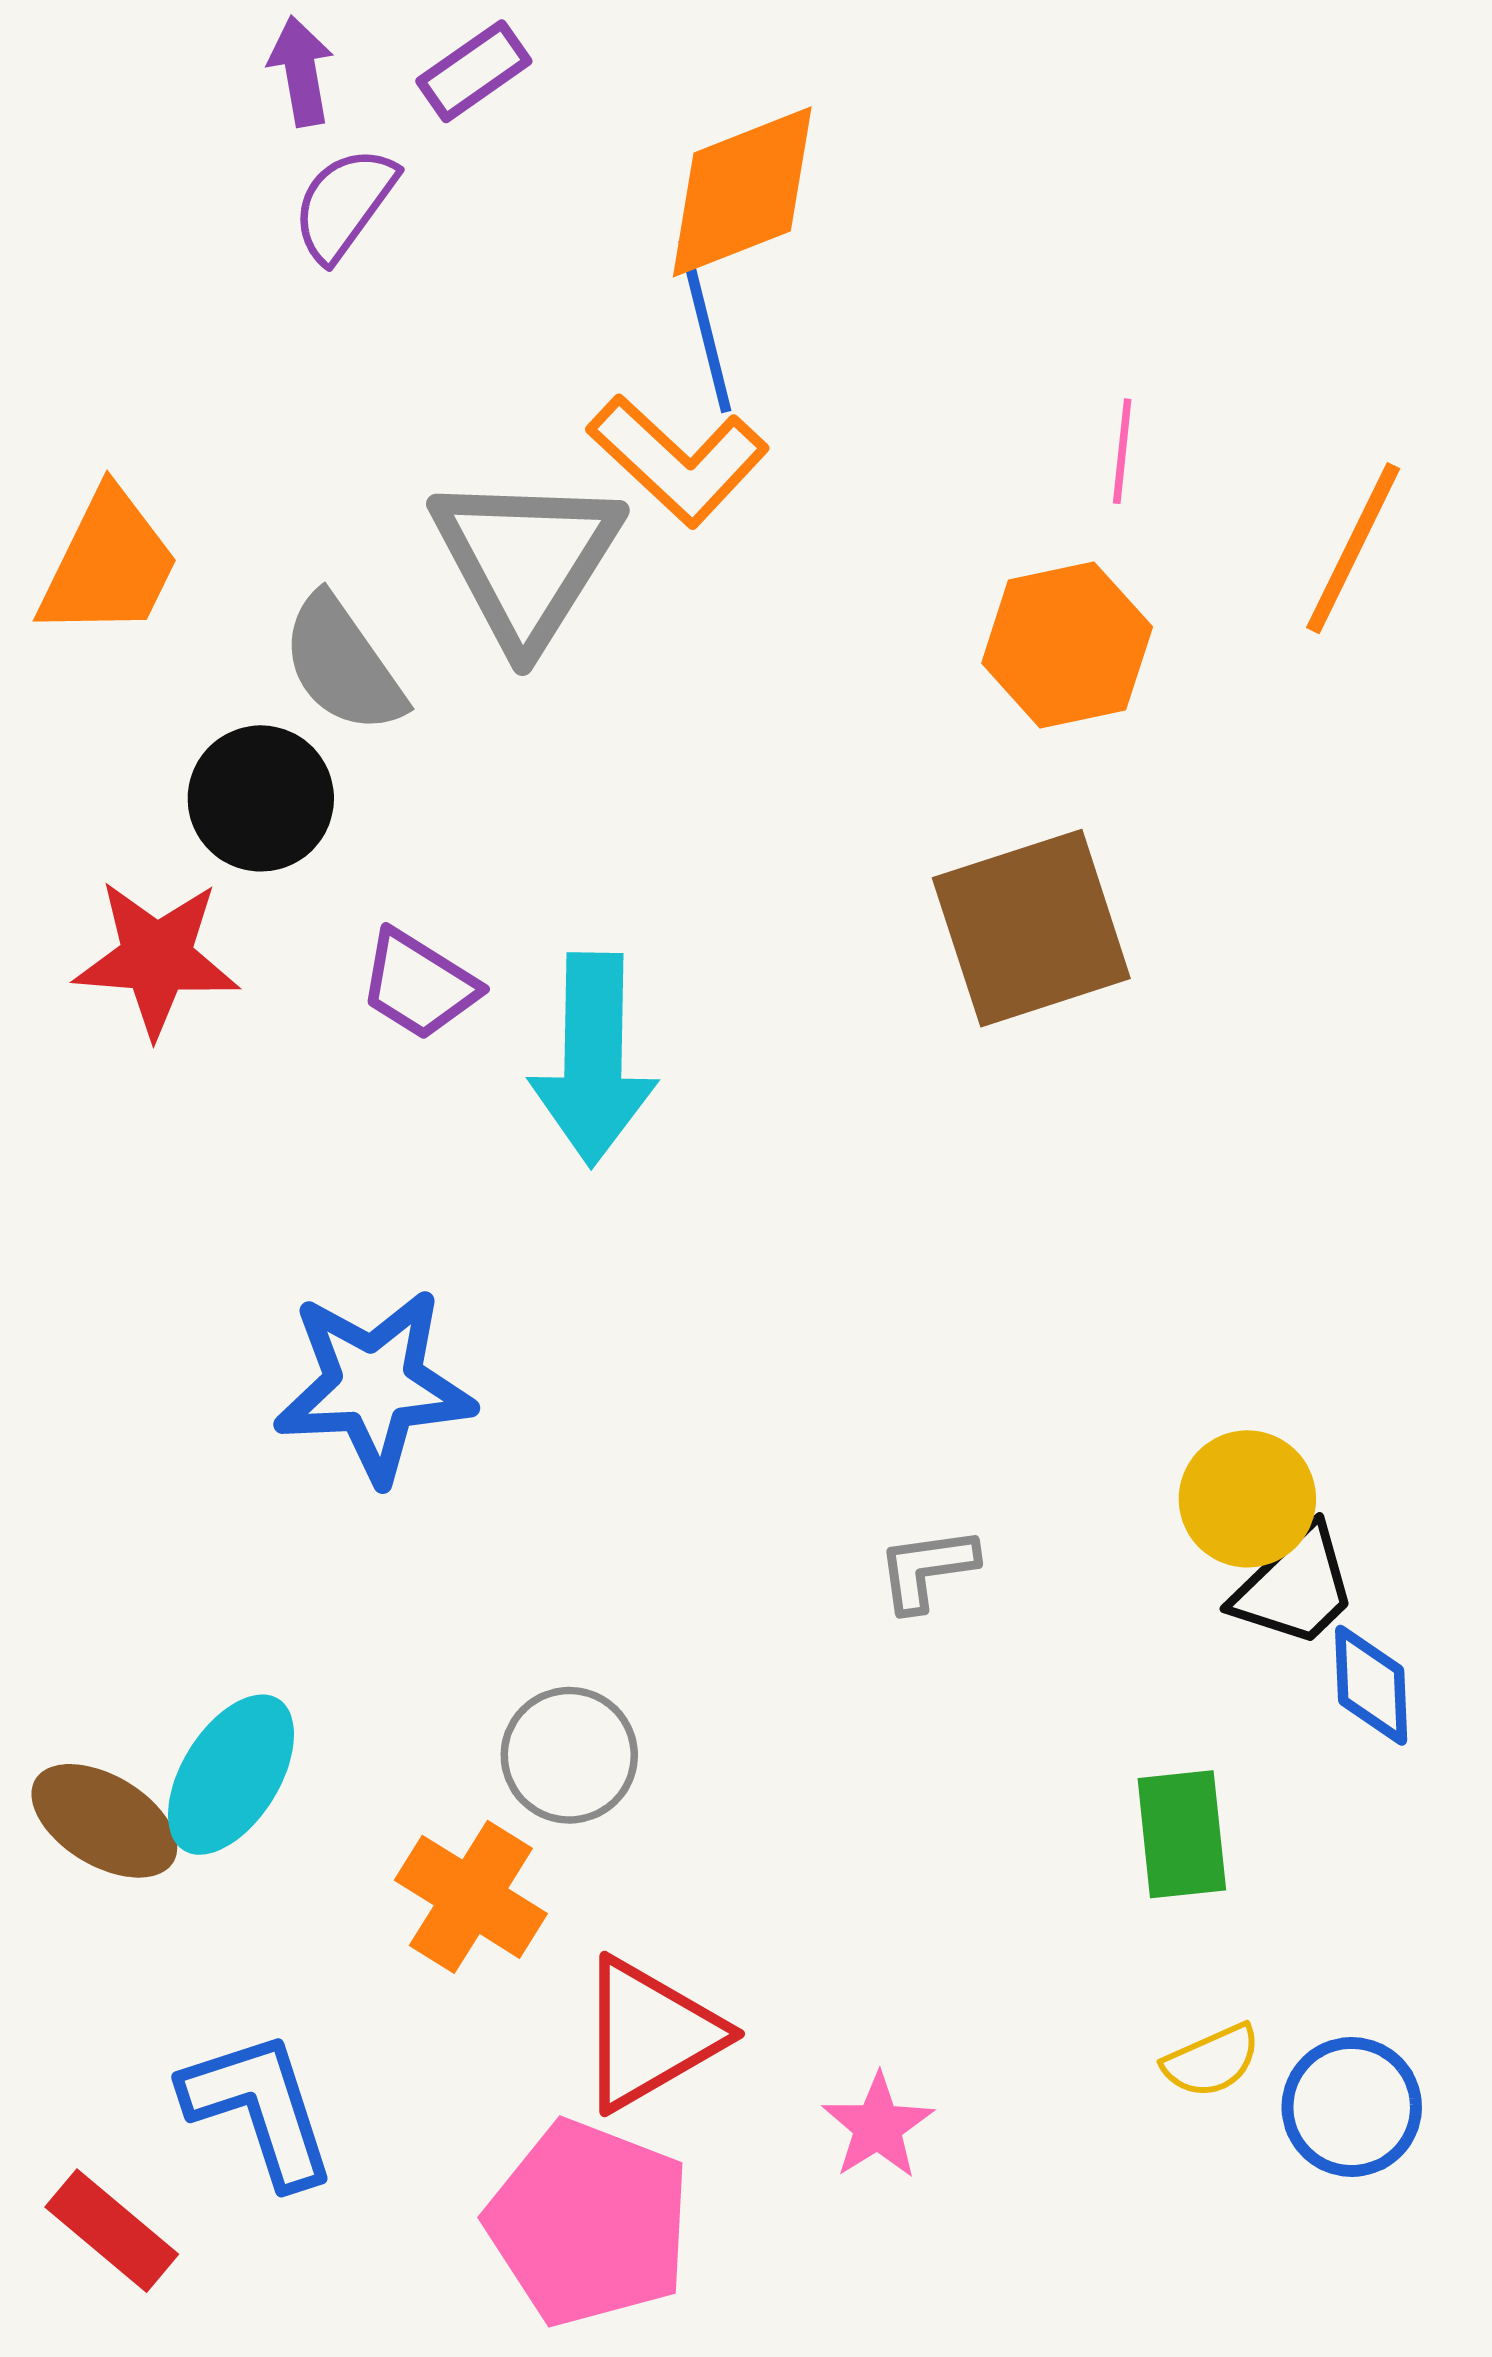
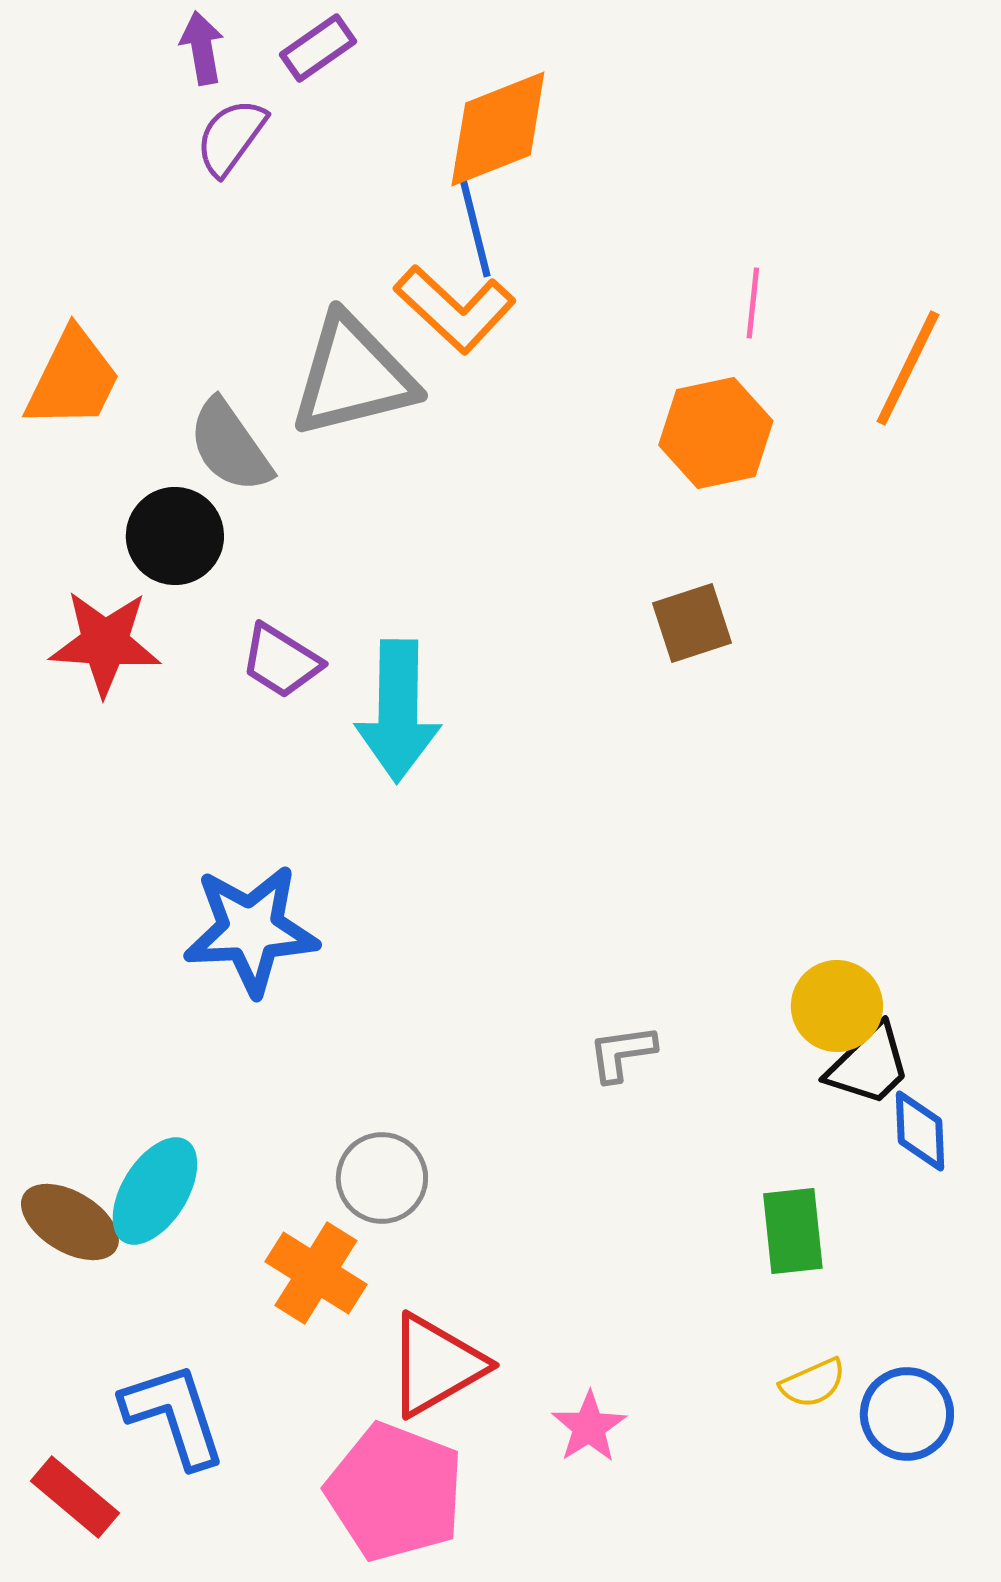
gray triangle: (526, 560) -> (353, 376), turned 44
brown square: (1031, 928) -> (692, 623), size x0.6

